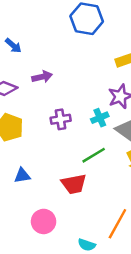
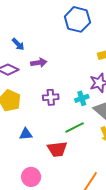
blue arrow: (13, 46) -> (18, 44), moved
blue triangle: (22, 175) -> (26, 134), moved

